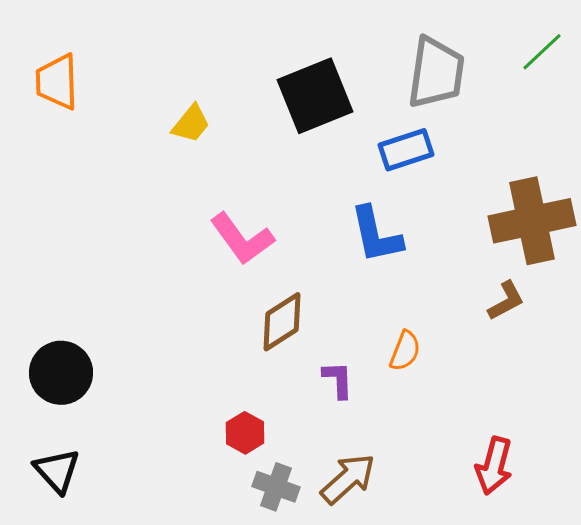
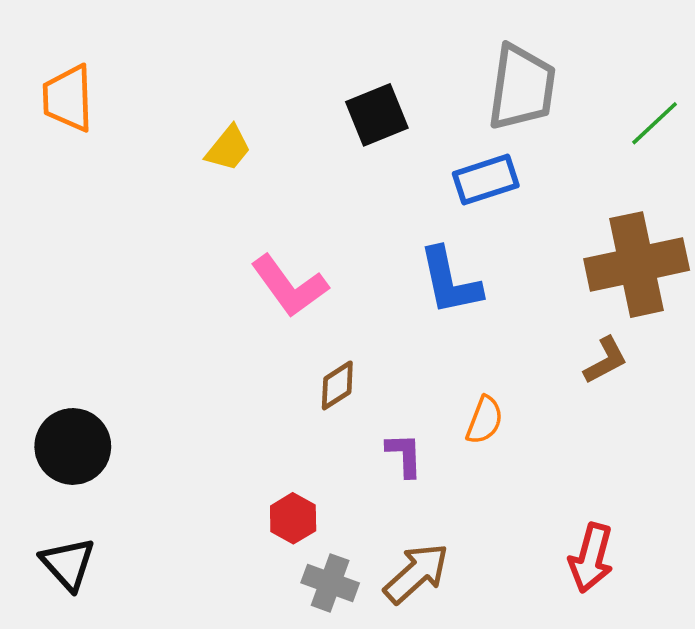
green line: (542, 52) -> (655, 123), moved
black square: (315, 96) -> (377, 115), size x0.7
brown diamond: (282, 322) -> (337, 385), size x0.7

